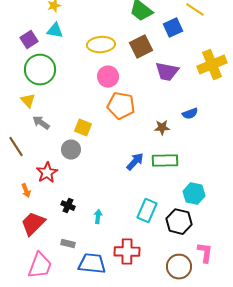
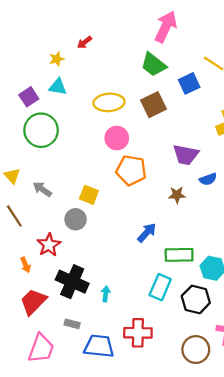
purple trapezoid: (167, 72) -> (186, 155), moved
yellow triangle: (28, 101) -> (12, 176), moved
green rectangle: (165, 161) -> (179, 255), moved
black cross: (68, 206) -> (72, 282), size x2.0

